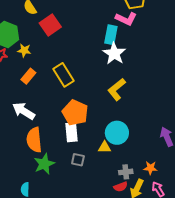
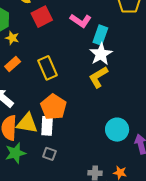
pink L-shape: (126, 19) -> (81, 21), moved
yellow L-shape: (117, 89) -> (98, 77), moved
cyan circle: (117, 133) -> (117, 130), moved
yellow triangle: (105, 147) -> (27, 123), moved, size x1.6

